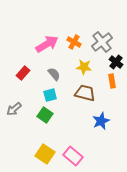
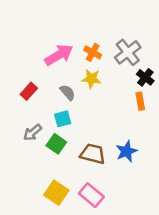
yellow star: (84, 67) -> (91, 79), moved
brown trapezoid: (85, 93) -> (93, 154), moved
gray arrow: (14, 109) -> (33, 133), moved

